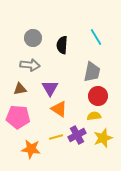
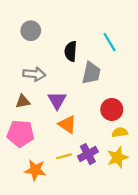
gray circle: (33, 38) -> (31, 31), moved
gray trapezoid: (92, 72) -> (91, 73), moved
yellow semicircle: (94, 116) -> (120, 132), moved

